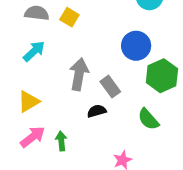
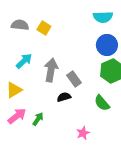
blue circle: (136, 46) -> (107, 45), moved
cyan arrow: (34, 51) -> (24, 61), moved
green arrow: (61, 141) -> (38, 119), turned 40

